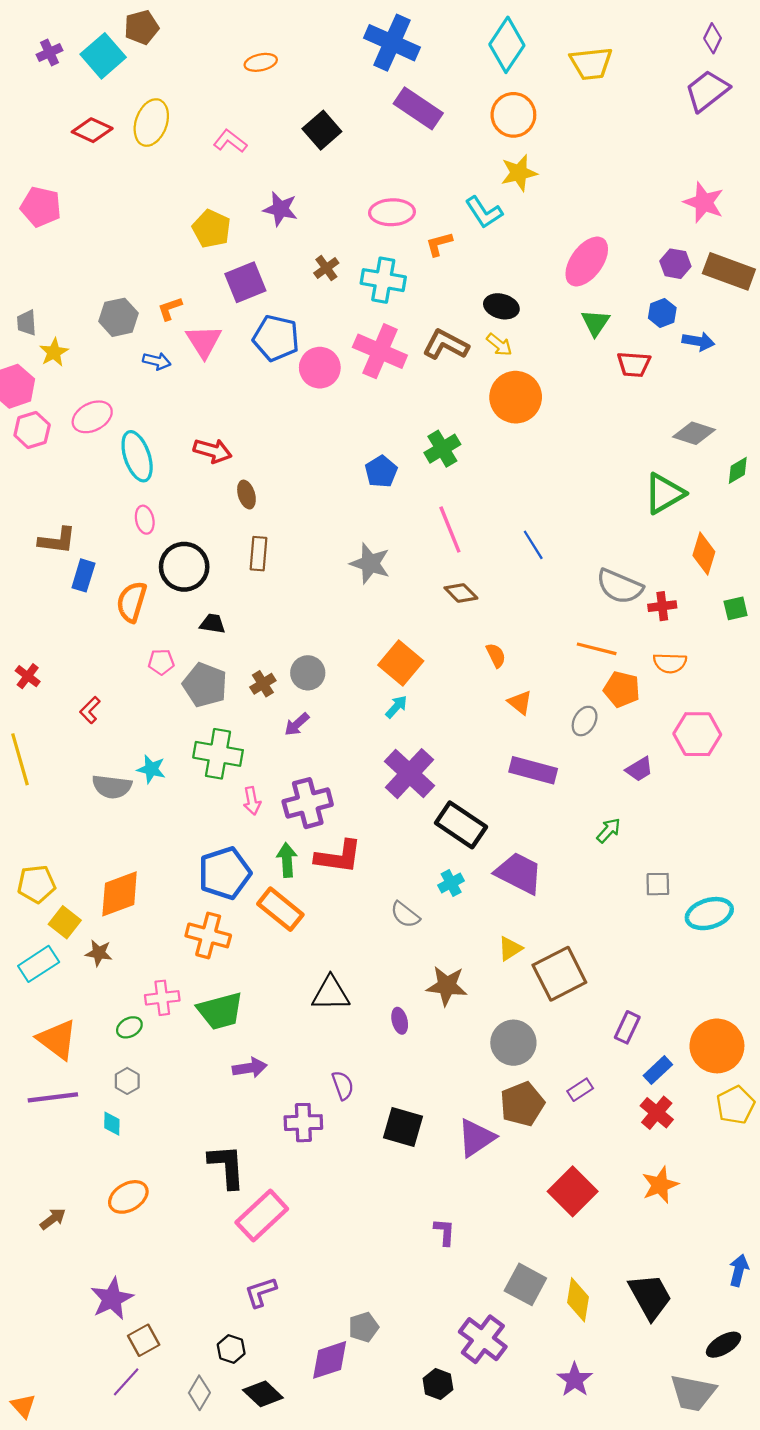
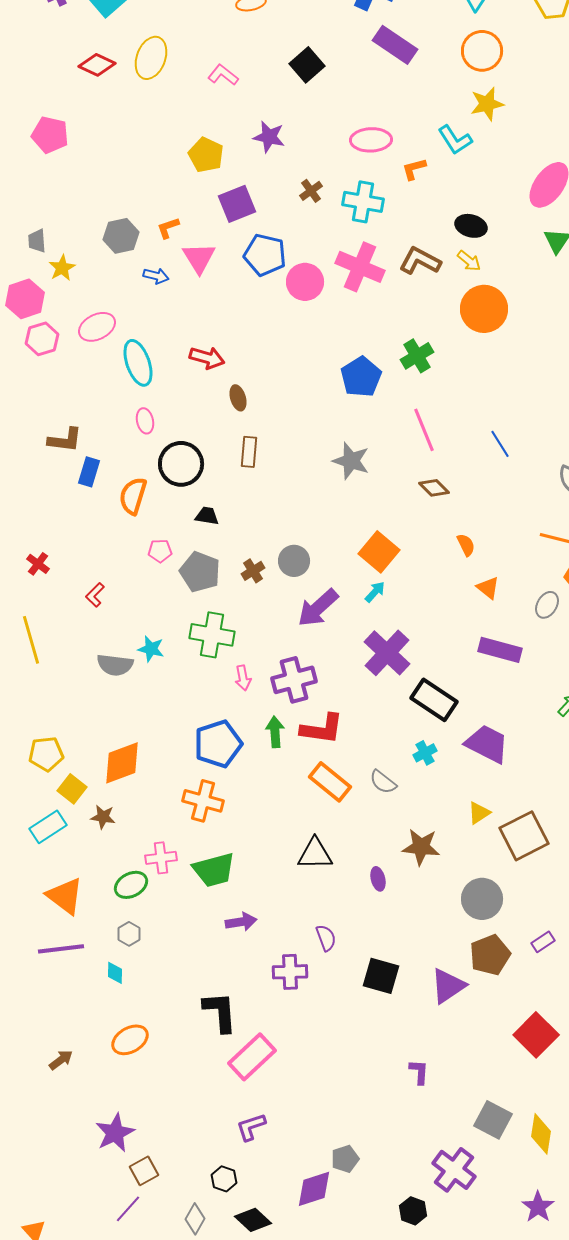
blue pentagon: (381, 472) -> (361, 377), size x1.4
purple arrow: (297, 724) -> (318, 608), moved, size x1.8
orange rectangle: (280, 909) -> (330, 782), moved
green ellipse: (129, 1027) -> (131, 885), size x1.4

